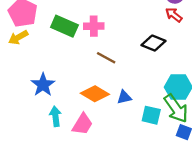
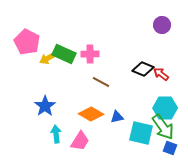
red arrow: (174, 15) -> (161, 74), moved
yellow arrow: (18, 37) -> (48, 58), moved
cyan square: (151, 115) -> (141, 133), size x1.4

